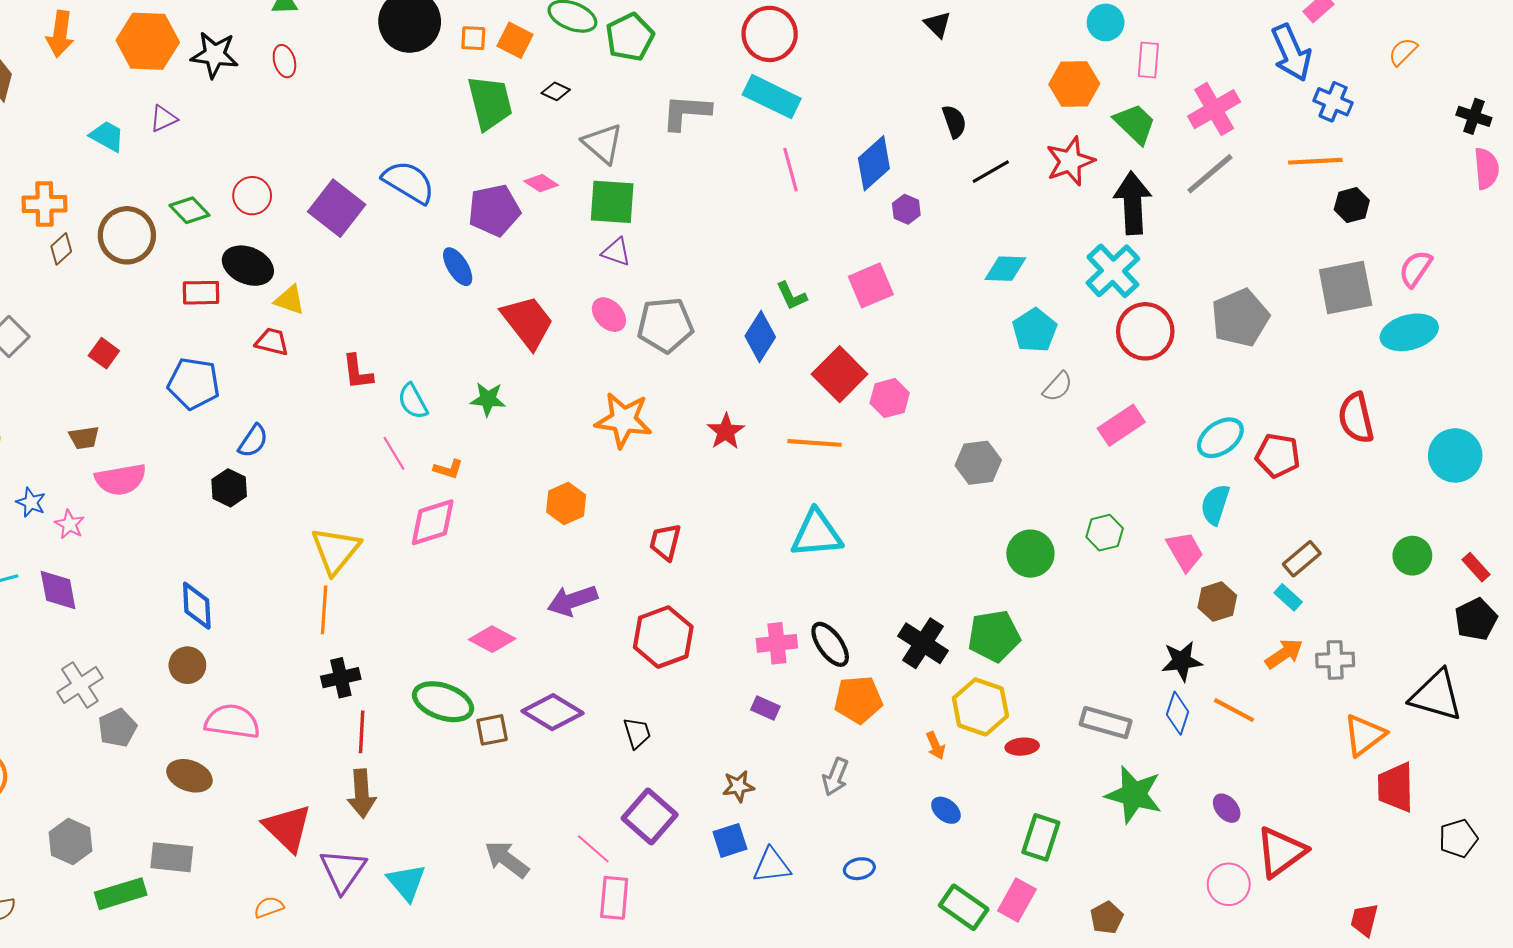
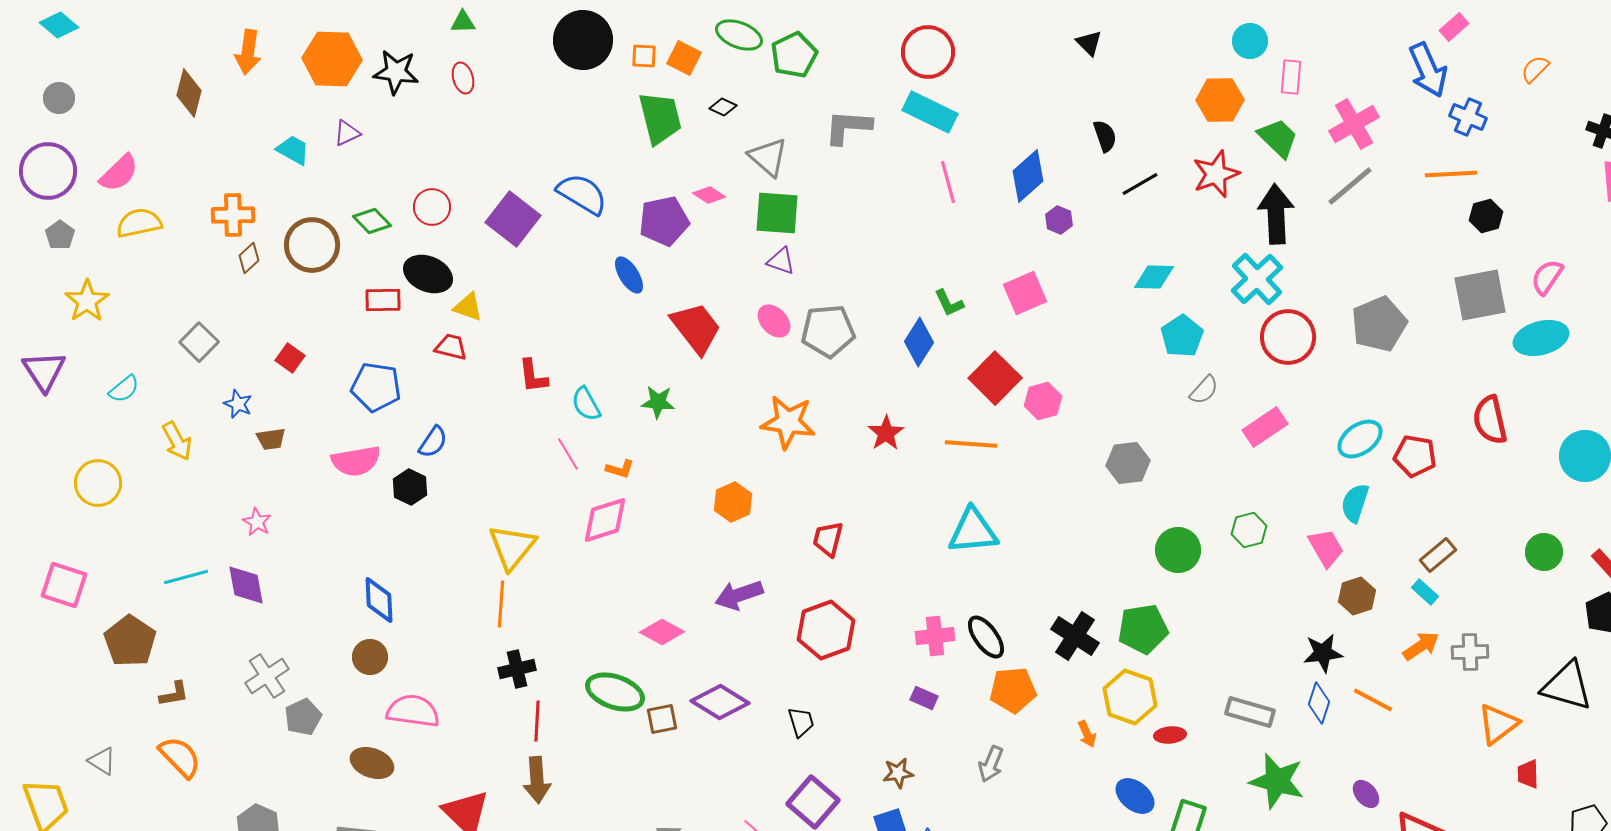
pink semicircle: (121, 479) -> (356, 461), moved
blue star: (31, 502) -> (238, 404), moved
red trapezoid: (1396, 787) -> (1528, 774), size x0.6
blue ellipse: (946, 810) -> (1135, 796), moved, size x1.4

